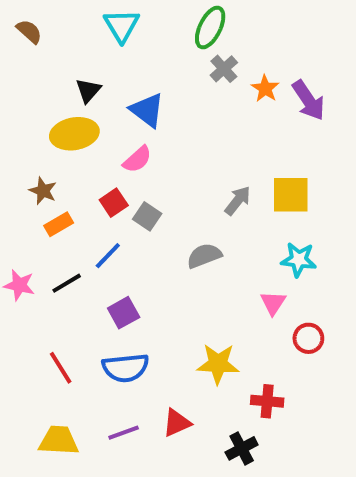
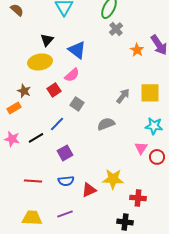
orange star: (265, 88) -> (137, 50), moved
red square: (114, 203) -> (54, 90), moved
orange rectangle: (59, 224) -> (14, 108), moved
red circle: (308, 338) -> (157, 157), moved
red line: (61, 368) -> (33, 181), turned -54
blue semicircle: (126, 368) -> (66, 181), size x0.7
red triangle: (177, 423) -> (89, 190), moved
black cross: (242, 448) -> (125, 222), turned 35

